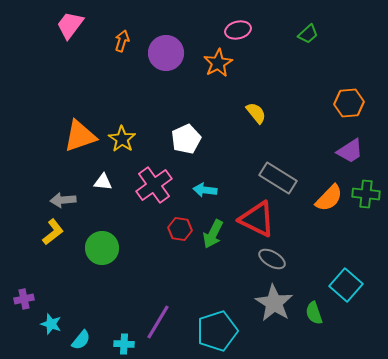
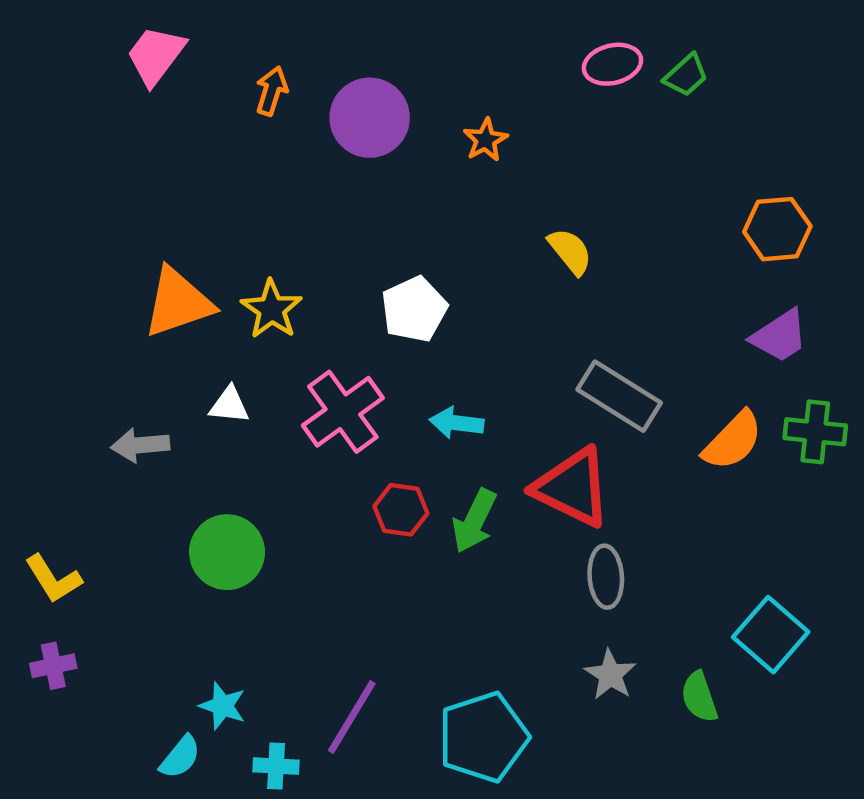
pink ellipse: (238, 30) -> (612, 64), moved
orange star: (218, 63) -> (485, 140), size x0.7
yellow L-shape: (53, 232) -> (53, 579), moved, turned 96
gray ellipse: (272, 259) -> (606, 577), turned 56
gray star: (274, 303) -> (610, 675), size x0.6
cyan star: (51, 324) -> (223, 706), moved

